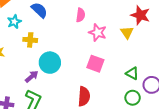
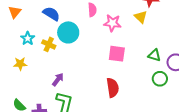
cyan star: (14, 22) -> (28, 38), moved
yellow cross: (30, 40) -> (49, 44), turned 32
cyan circle: (50, 63) -> (68, 32), moved

